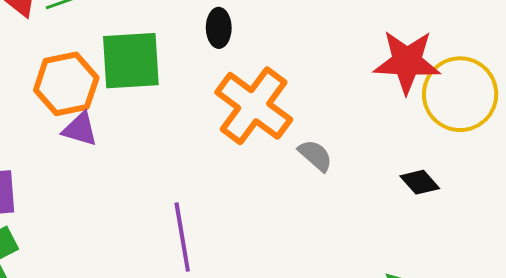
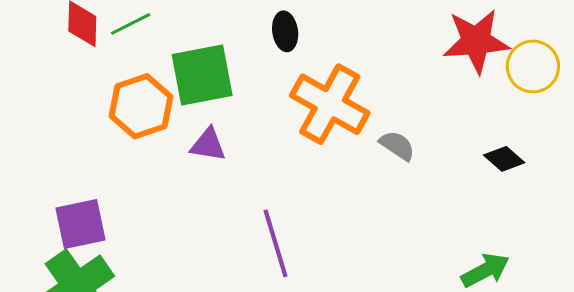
yellow circle: (460, 94) -> (533, 66), size x0.7
purple triangle: (80, 129) -> (208, 145), moved

